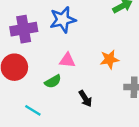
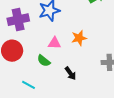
orange star: (109, 59) -> (79, 38), moved
green semicircle: (53, 81) -> (44, 61), turned 72

